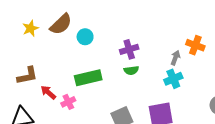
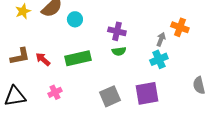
purple cross: (129, 49) -> (117, 31), turned 30
red arrow: (48, 92) -> (43, 59), moved
pink cross: (68, 102) -> (55, 92), moved

